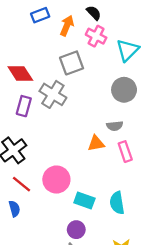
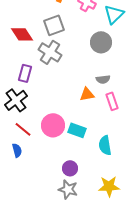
gray square: (72, 63) -> (54, 25), moved
gray circle: (124, 90) -> (101, 42), moved
purple rectangle: (24, 106) -> (25, 73), moved
cyan rectangle: (84, 200) -> (77, 130), moved

